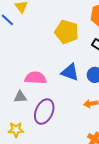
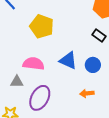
yellow pentagon: (67, 32) -> (42, 26), moved

